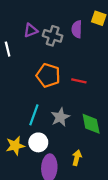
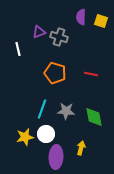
purple semicircle: (77, 29) -> (81, 17), moved
red line: (79, 81) -> (91, 74), moved
gray star: (60, 117) -> (66, 111), turned 30

